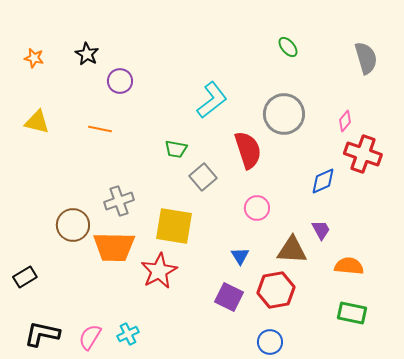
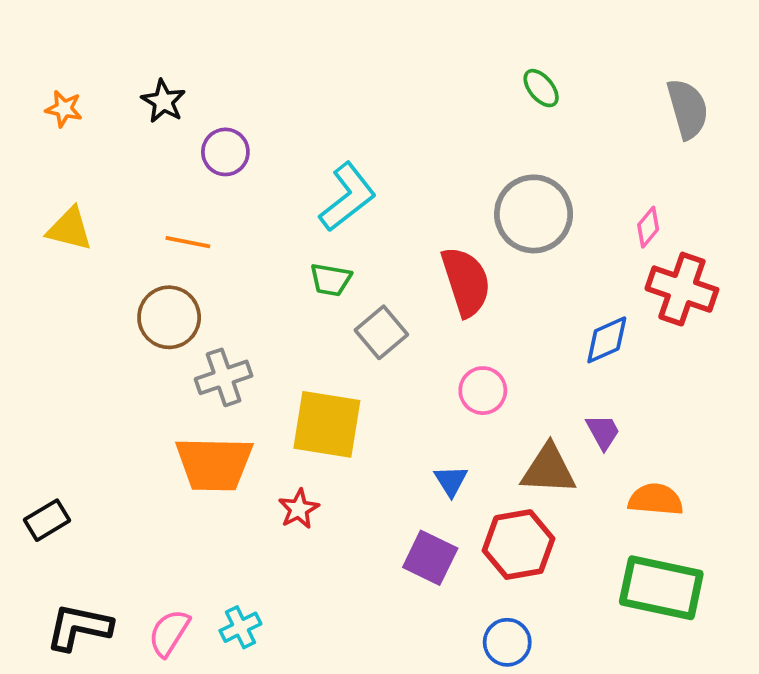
cyan L-shape: (212, 100) -> (348, 197), moved
brown circle: (73, 225) -> (169, 317), moved
red star: (159, 271) -> (299, 509), size x0.6
green rectangle: (352, 313) -> (661, 588), size x1.5

